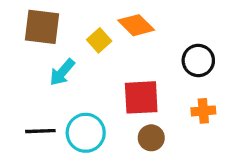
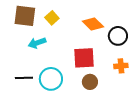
orange diamond: (136, 25) -> (93, 24), moved
yellow square: (99, 40) -> (52, 18), moved
cyan arrow: (62, 72) -> (37, 43), turned 30

